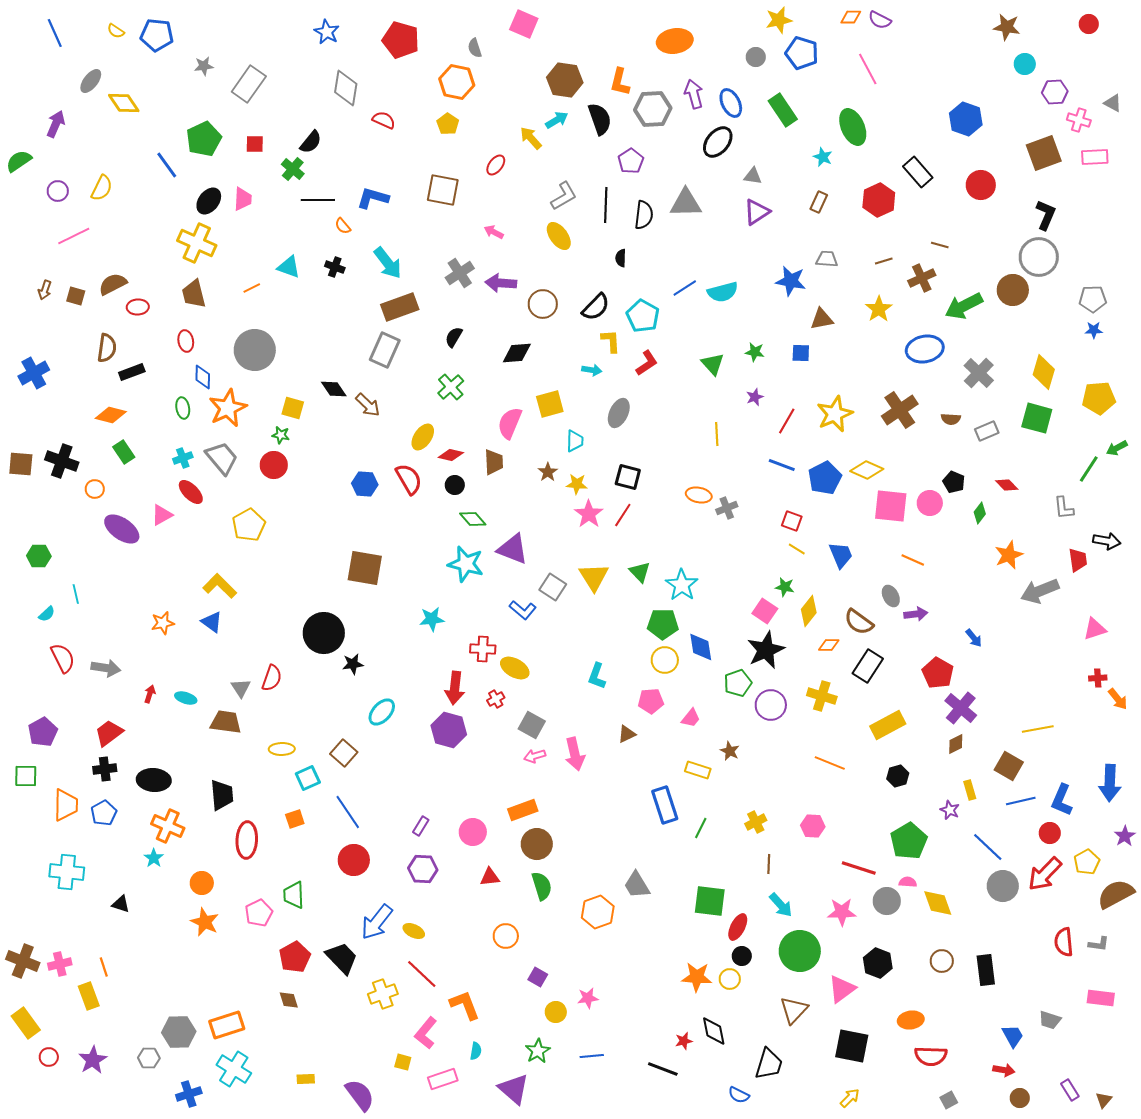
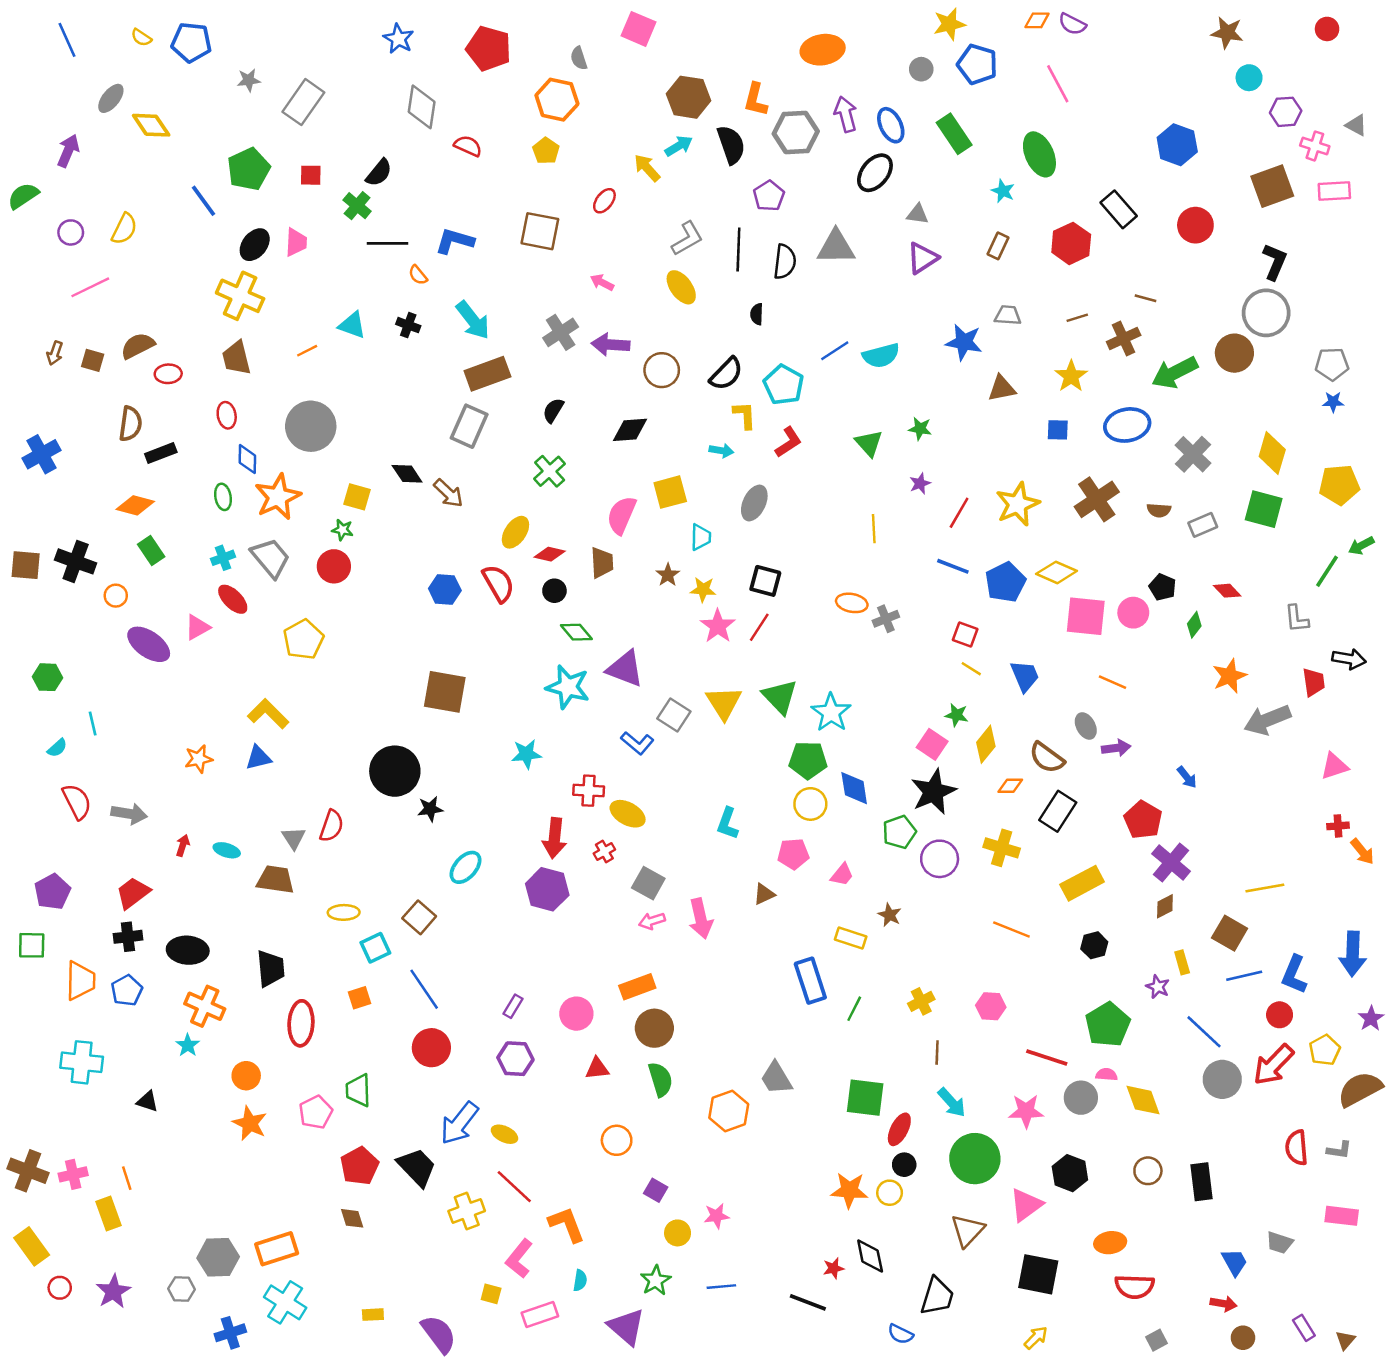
blue square: (801, 353) -> (1058, 430), moved
green triangle: (640, 572) -> (780, 697), size x1.4
blue triangle: (212, 622) -> (258, 758), turned -50

